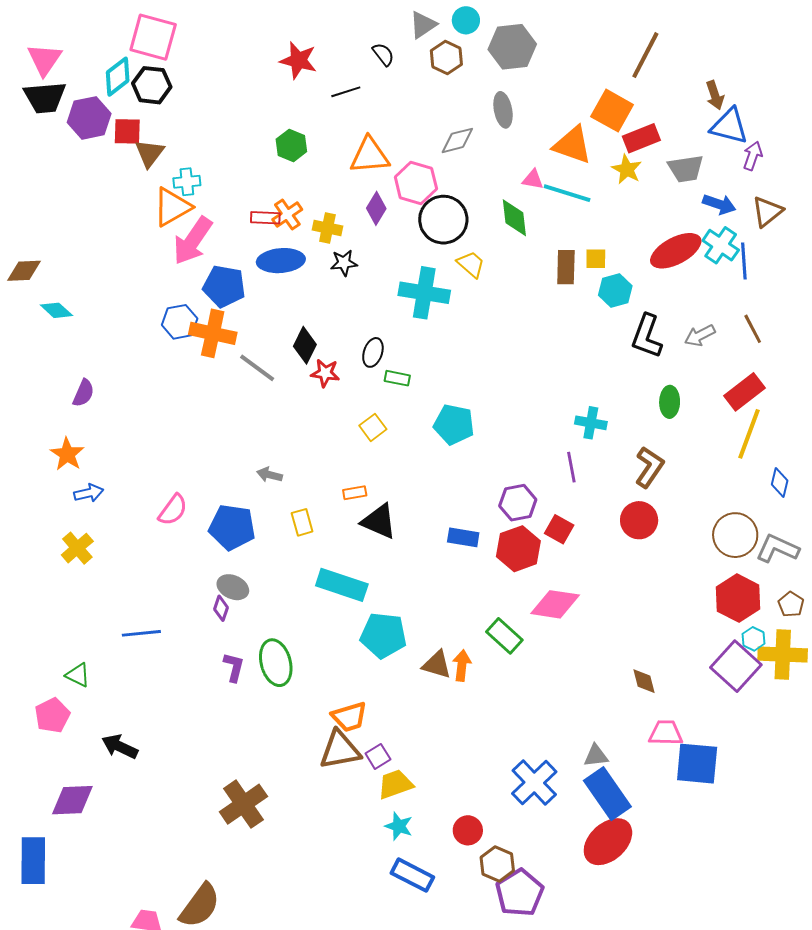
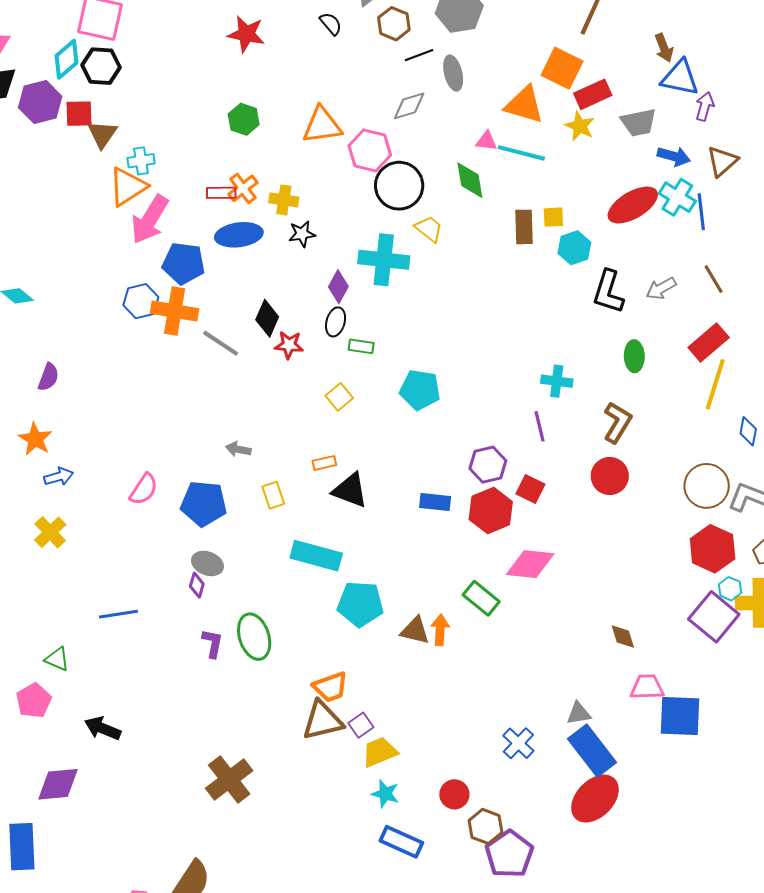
black line: (346, 92) -> (419, 55), moved
purple diamond: (376, 208) -> (338, 287), moved
blue cross: (534, 783) -> (518, 743), size x0.7

